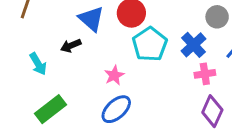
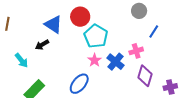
blue cross: (193, 45) -> (116, 62), moved
pink star: (114, 75) -> (94, 60), moved

